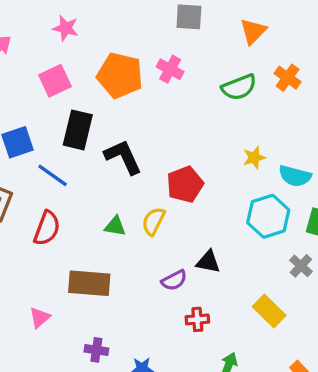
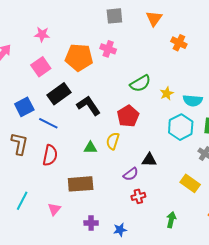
green semicircle: (239, 87) -> (140, 83), moved
black rectangle: (78, 130) -> (59, 94), turned 50
red cross: (197, 319) -> (138, 196), moved

